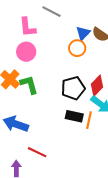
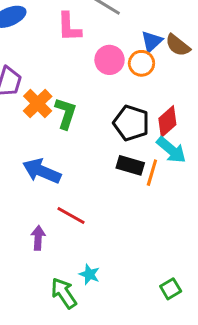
pink circle: (26, 52) -> (110, 60), moved
green L-shape: (29, 85) -> (66, 113), turned 30
black pentagon: (73, 88) -> (131, 123), turned 30

